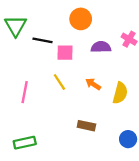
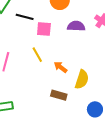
orange arrow: (93, 84) -> (61, 67), moved
yellow semicircle: (120, 93) -> (82, 80), moved

